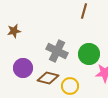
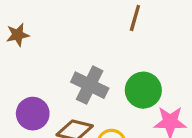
brown star: (14, 31) -> (18, 35), moved

